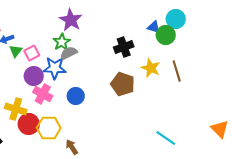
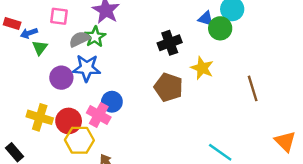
pink square: (32, 53) -> (59, 16), moved, turned 35
gray semicircle: (69, 53) -> (79, 39), moved
brown line: (177, 71) -> (253, 88), moved
pink cross: (43, 94) -> (99, 115), moved
red circle: (29, 124) -> (69, 121), moved

